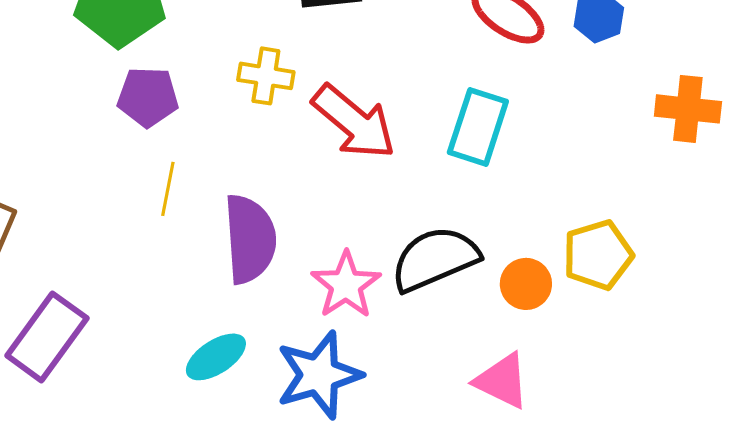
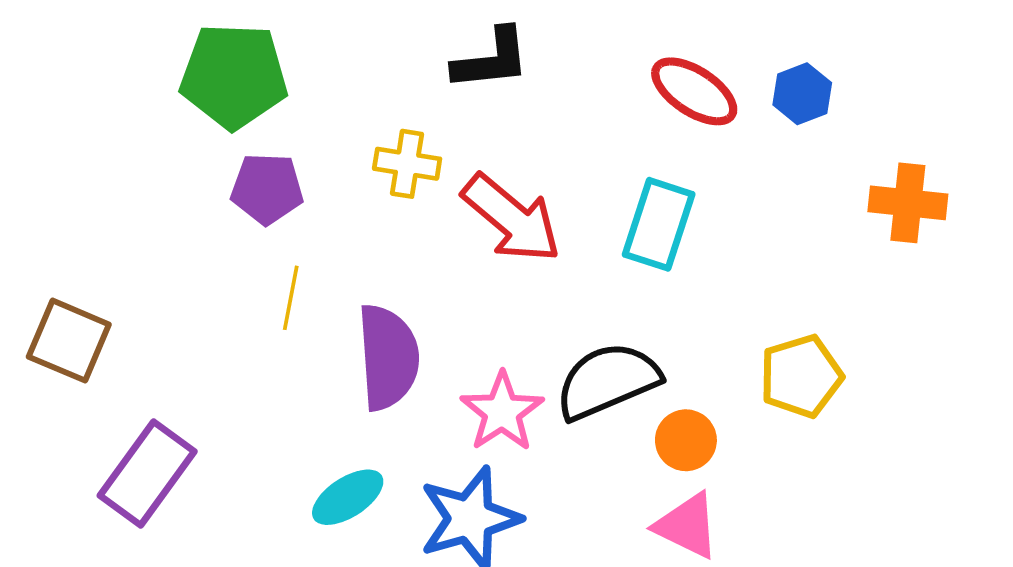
orange circle: (526, 284) -> (686, 440), moved

